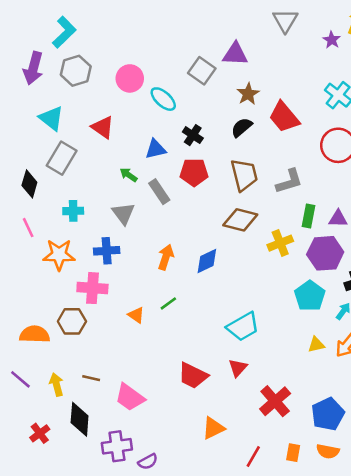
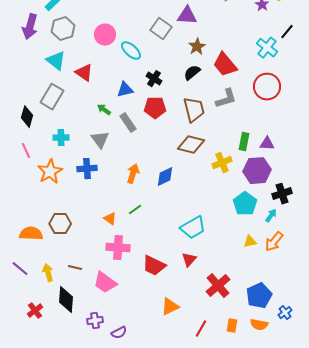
cyan triangle: (51, 118) -> (56, 61), moved
gray L-shape: (289, 181) -> (226, 99), moved
orange star: (59, 255) -> (50, 172), turned -30
pink cross: (92, 288) -> (118, 248), moved
purple cross: (117, 446) -> (95, 321), size x0.7

